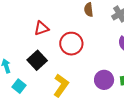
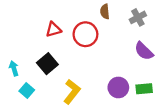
red circle: (71, 44) -> (85, 34), moved

